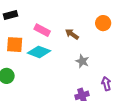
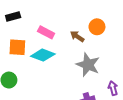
orange circle: (103, 23) -> (97, 27), moved
gray star: (82, 61) -> (88, 65), size x1.6

